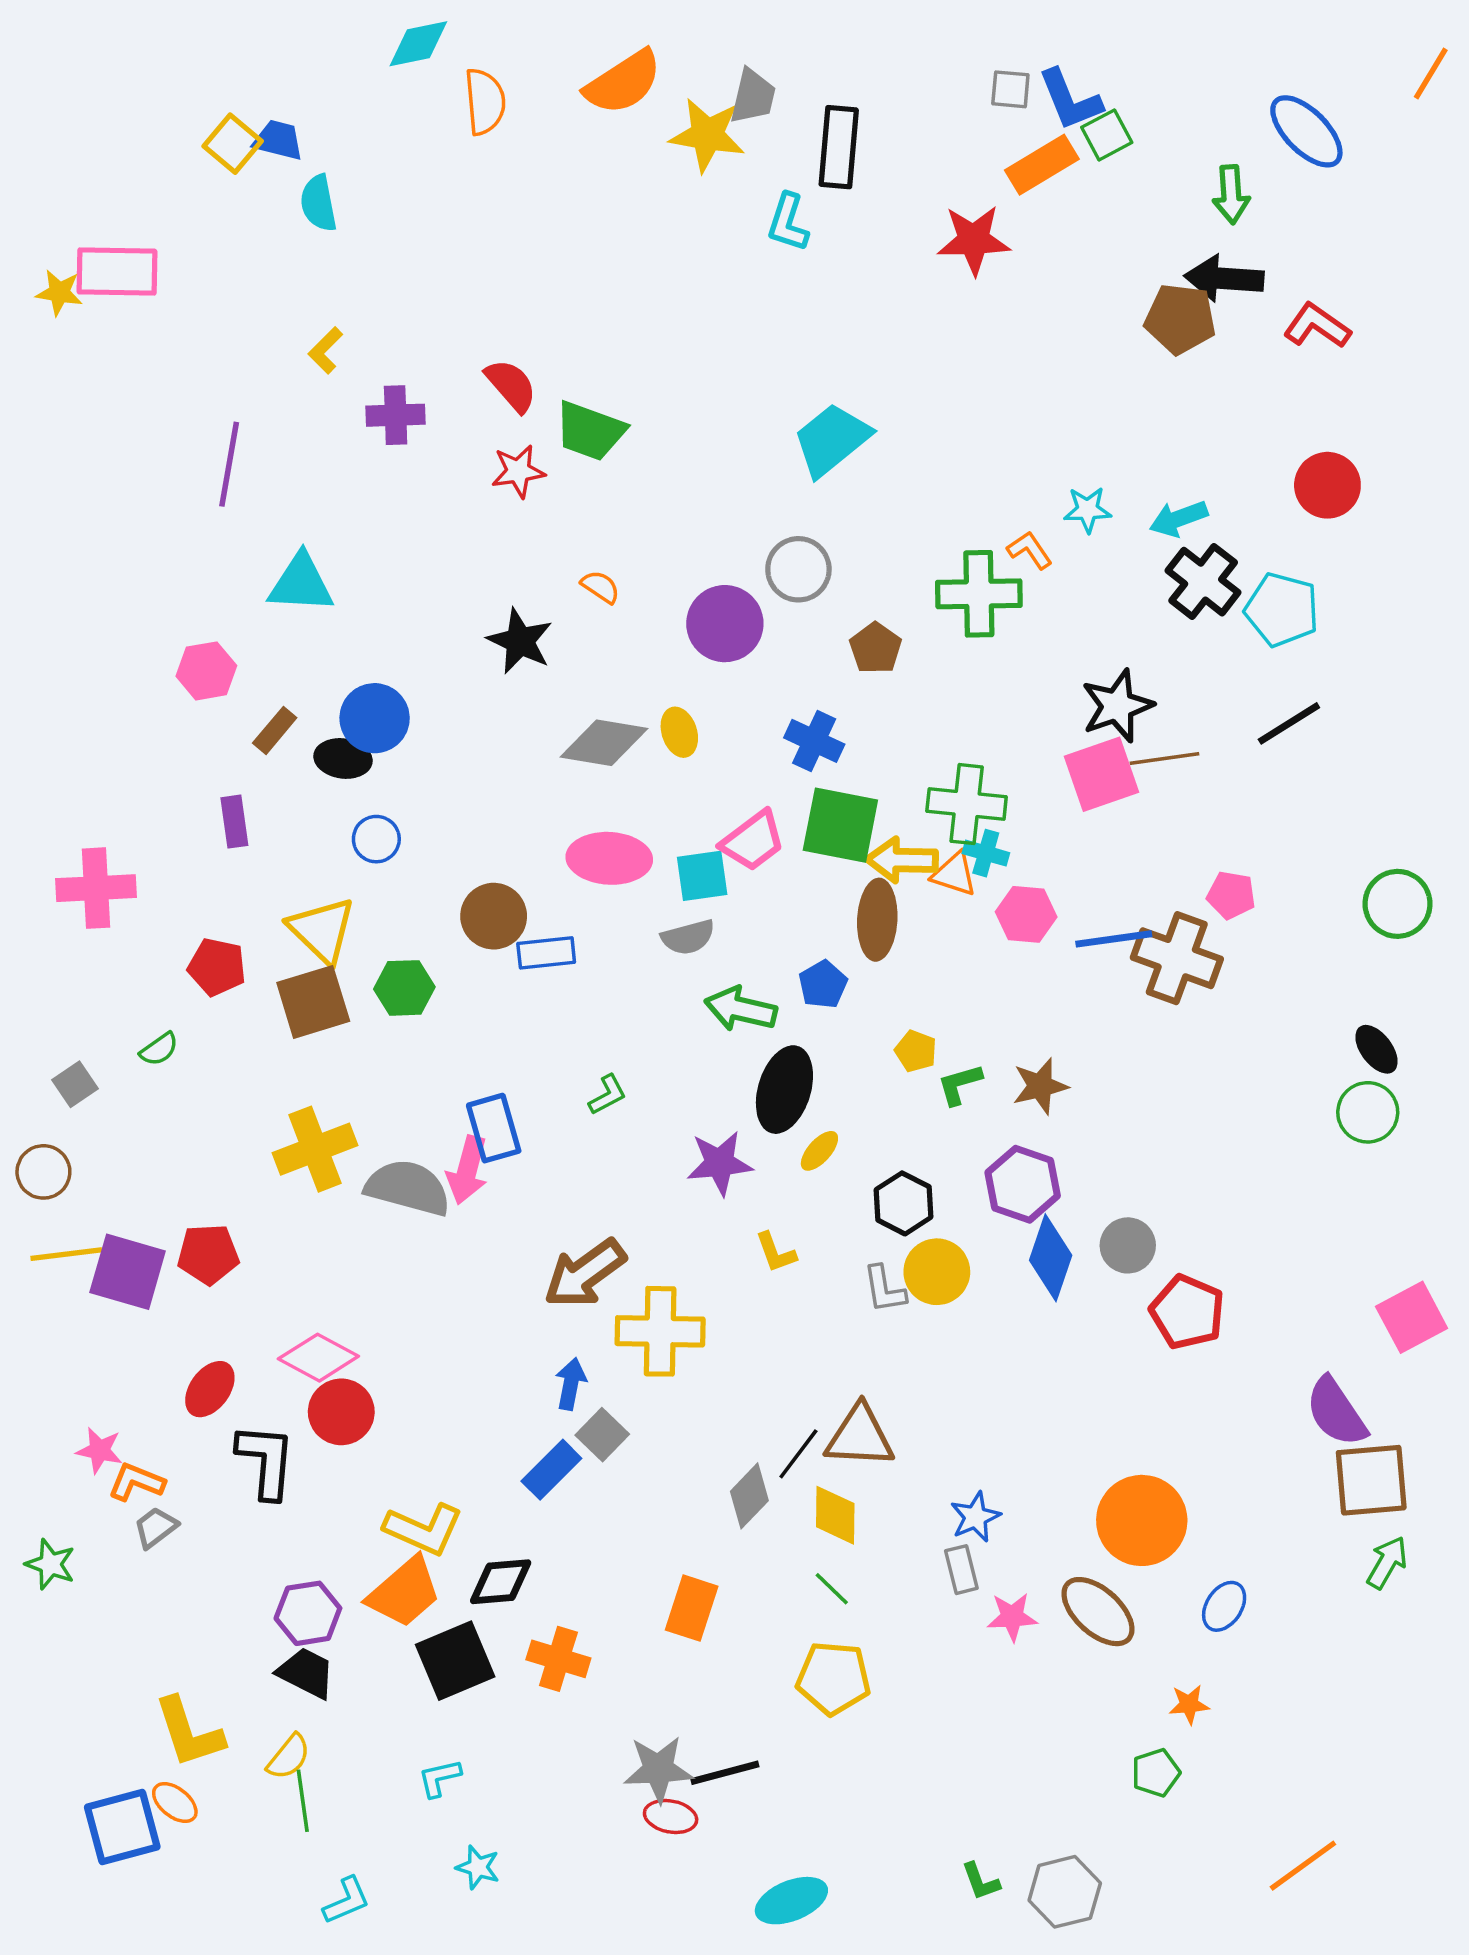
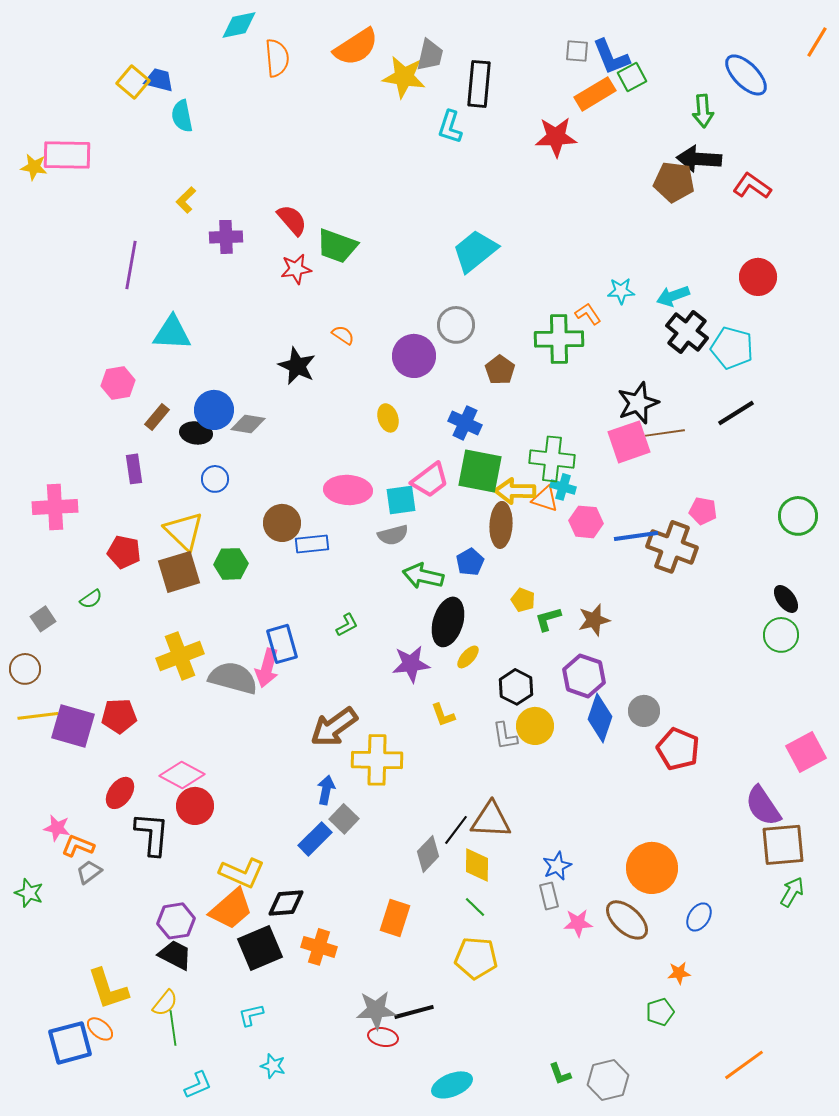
gray diamond: (604, 743) -> (248, 424), moved, size x0.7

